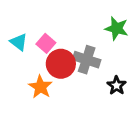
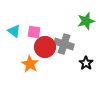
green star: (117, 28) -> (86, 21), turned -30
pink square: (46, 43) -> (34, 32), turned -32

